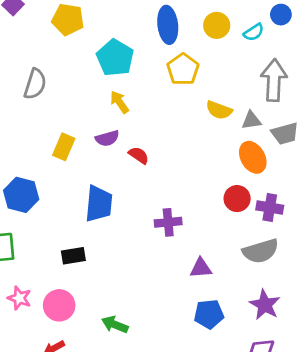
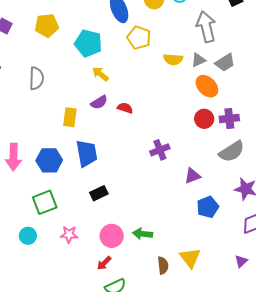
blue trapezoid: (99, 204) -> (87, 153), moved
pink circle: (59, 305) -> (112, 236), moved

